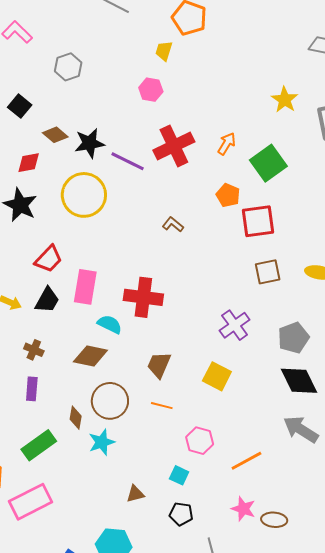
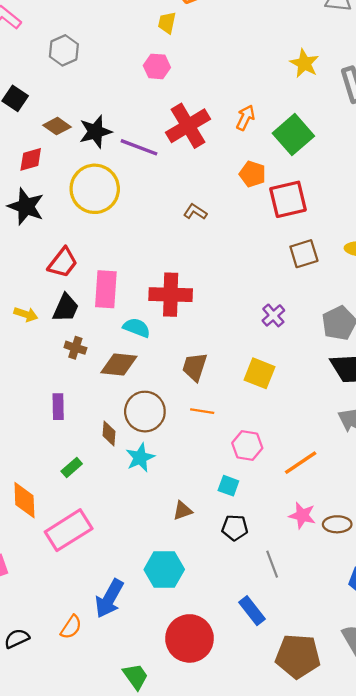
purple cross: (235, 325) -> (273, 315), size x0.7
brown cross: (34, 350) -> (75, 348), moved
green rectangle: (39, 445) -> (72, 468), size x0.6

